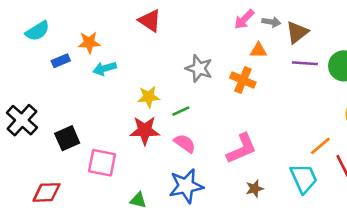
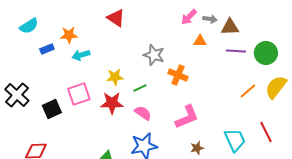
brown triangle: (297, 32) -> (230, 27), turned 36
orange cross: (243, 80) -> (178, 75), moved
orange line: (320, 146) -> (248, 91), moved
pink square: (102, 163) -> (79, 94), moved, turned -30

